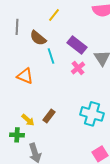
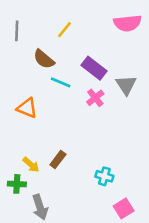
gray line: (17, 27) -> (17, 31), moved
cyan line: (51, 56) -> (61, 82), turned -49
cyan cross: (92, 114) -> (104, 176), moved, size x0.6

